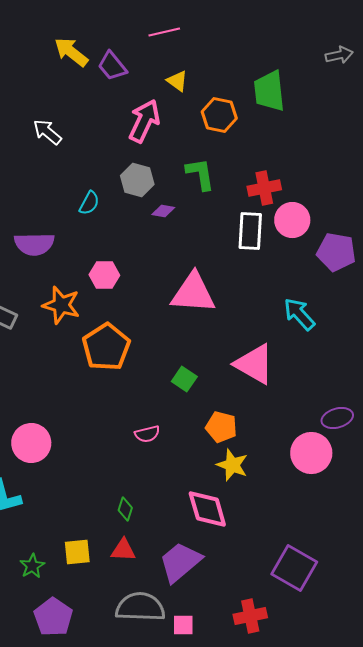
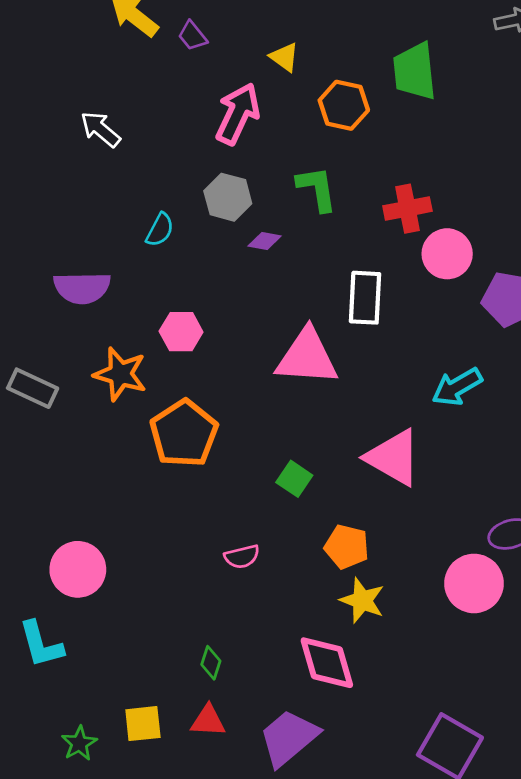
purple trapezoid: (112, 66) -> (192, 36), size x0.7
white rectangle: (250, 231) -> (365, 298), moved
cyan arrow: (299, 314) -> (457, 387), turned -78

